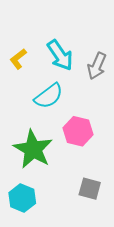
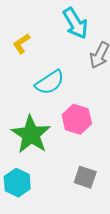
cyan arrow: (60, 55) -> (75, 23), moved

